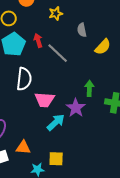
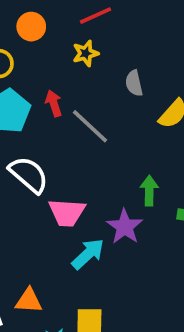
white semicircle: (24, 79) -> (29, 175), turned -55

